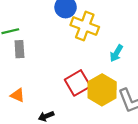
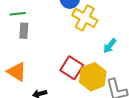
red square: (78, 83) -> (72, 68), turned -35
orange triangle: (18, 95) -> (17, 72), size x1.5

